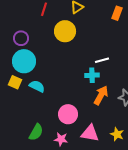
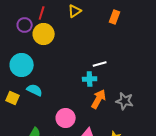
yellow circle: (65, 31) -> (44, 34), moved
purple circle: (21, 38) -> (25, 25), moved
yellow square: (15, 82) -> (13, 98), moved

